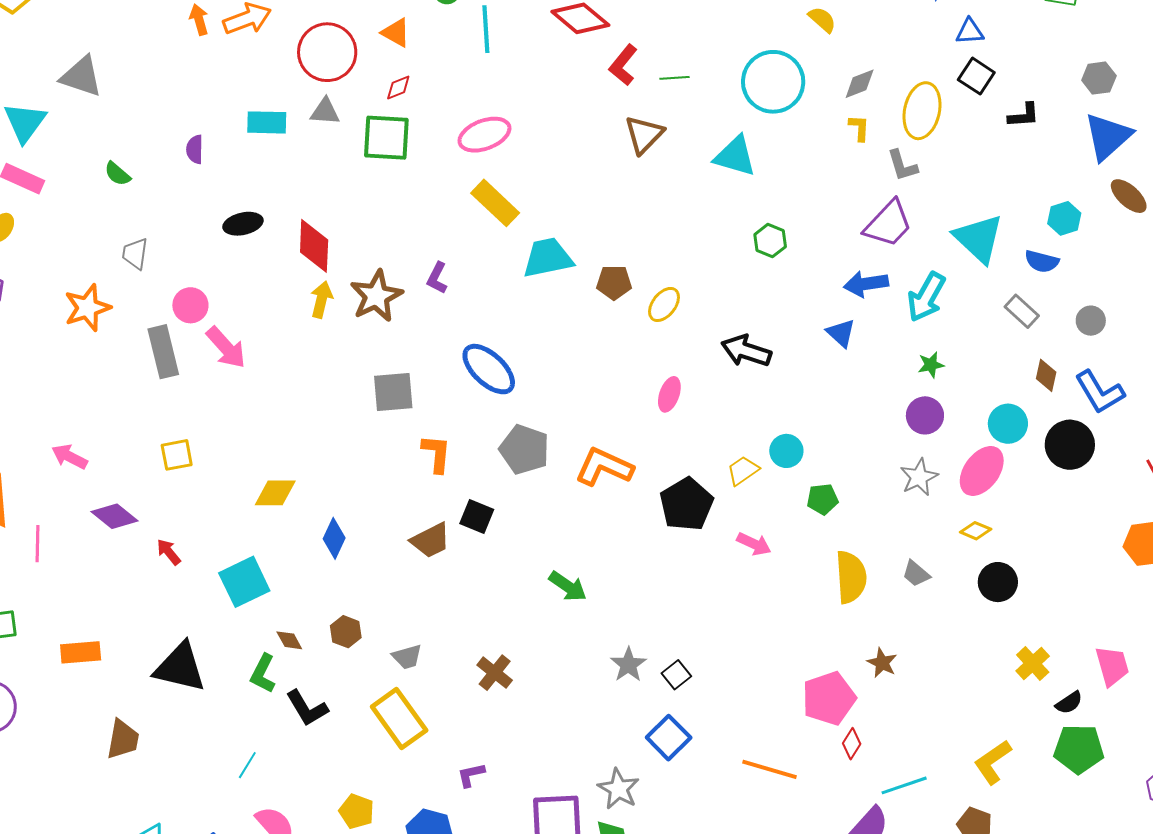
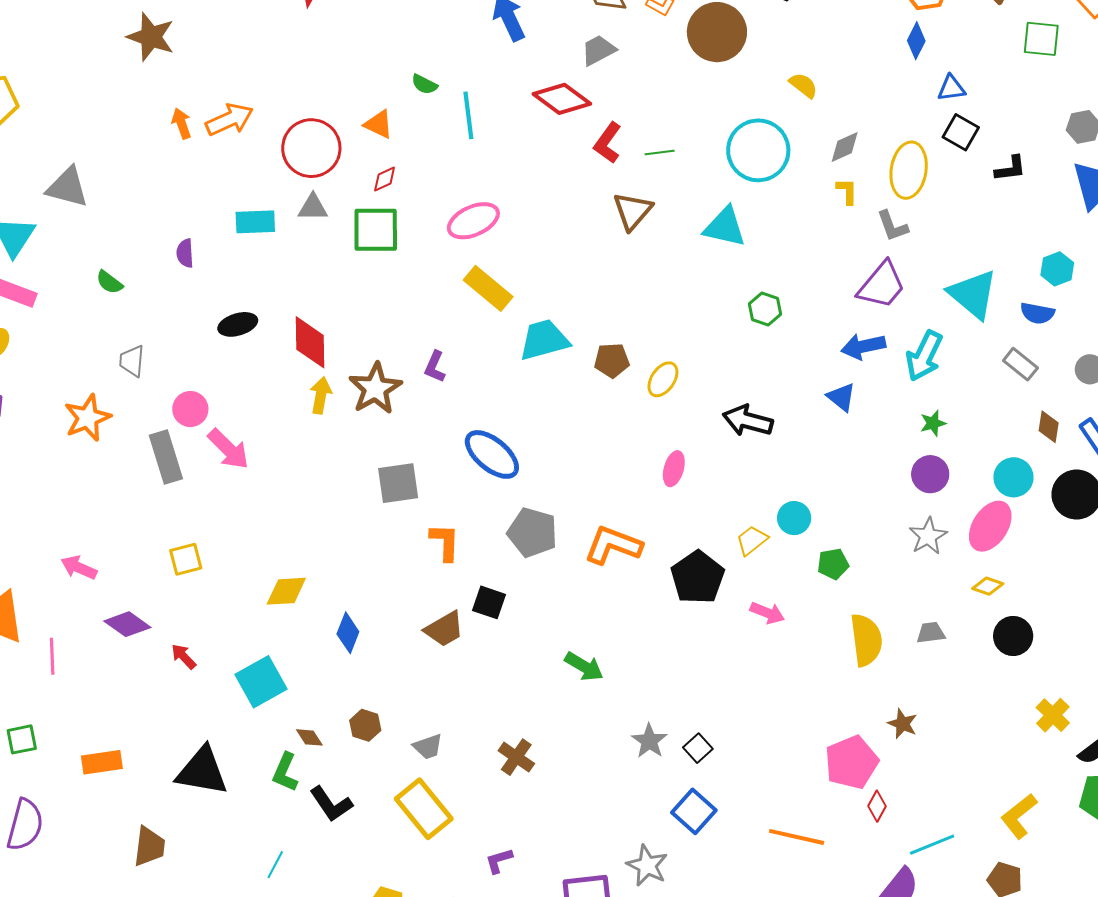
gray trapezoid: (916, 574) -> (931, 633), turned 136

